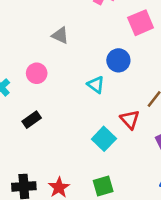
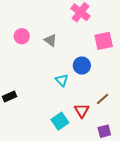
gray triangle: (60, 35) -> (51, 40), moved
pink circle: (37, 73) -> (22, 36), moved

